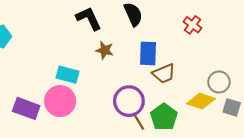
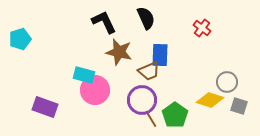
brown star: (105, 50) -> (119, 52), size x1.5
brown trapezoid: (164, 74) -> (149, 71), moved
pink circle: (60, 101) -> (95, 90), moved

